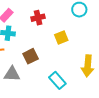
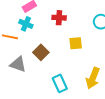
brown square: (31, 56) -> (41, 52), turned -35

